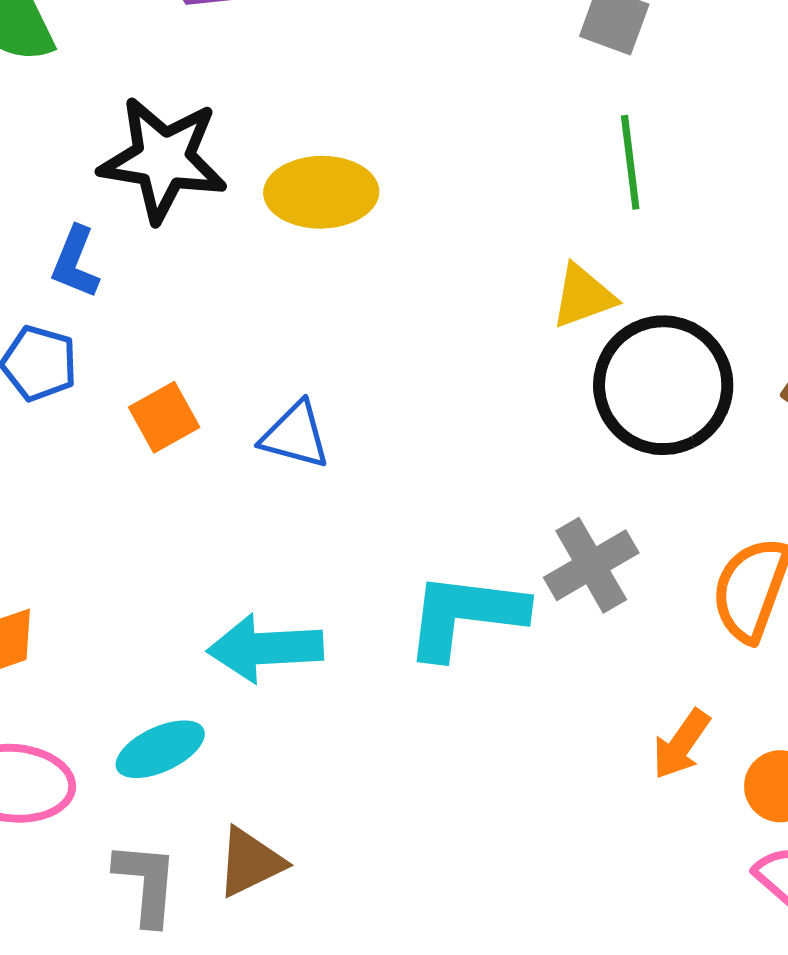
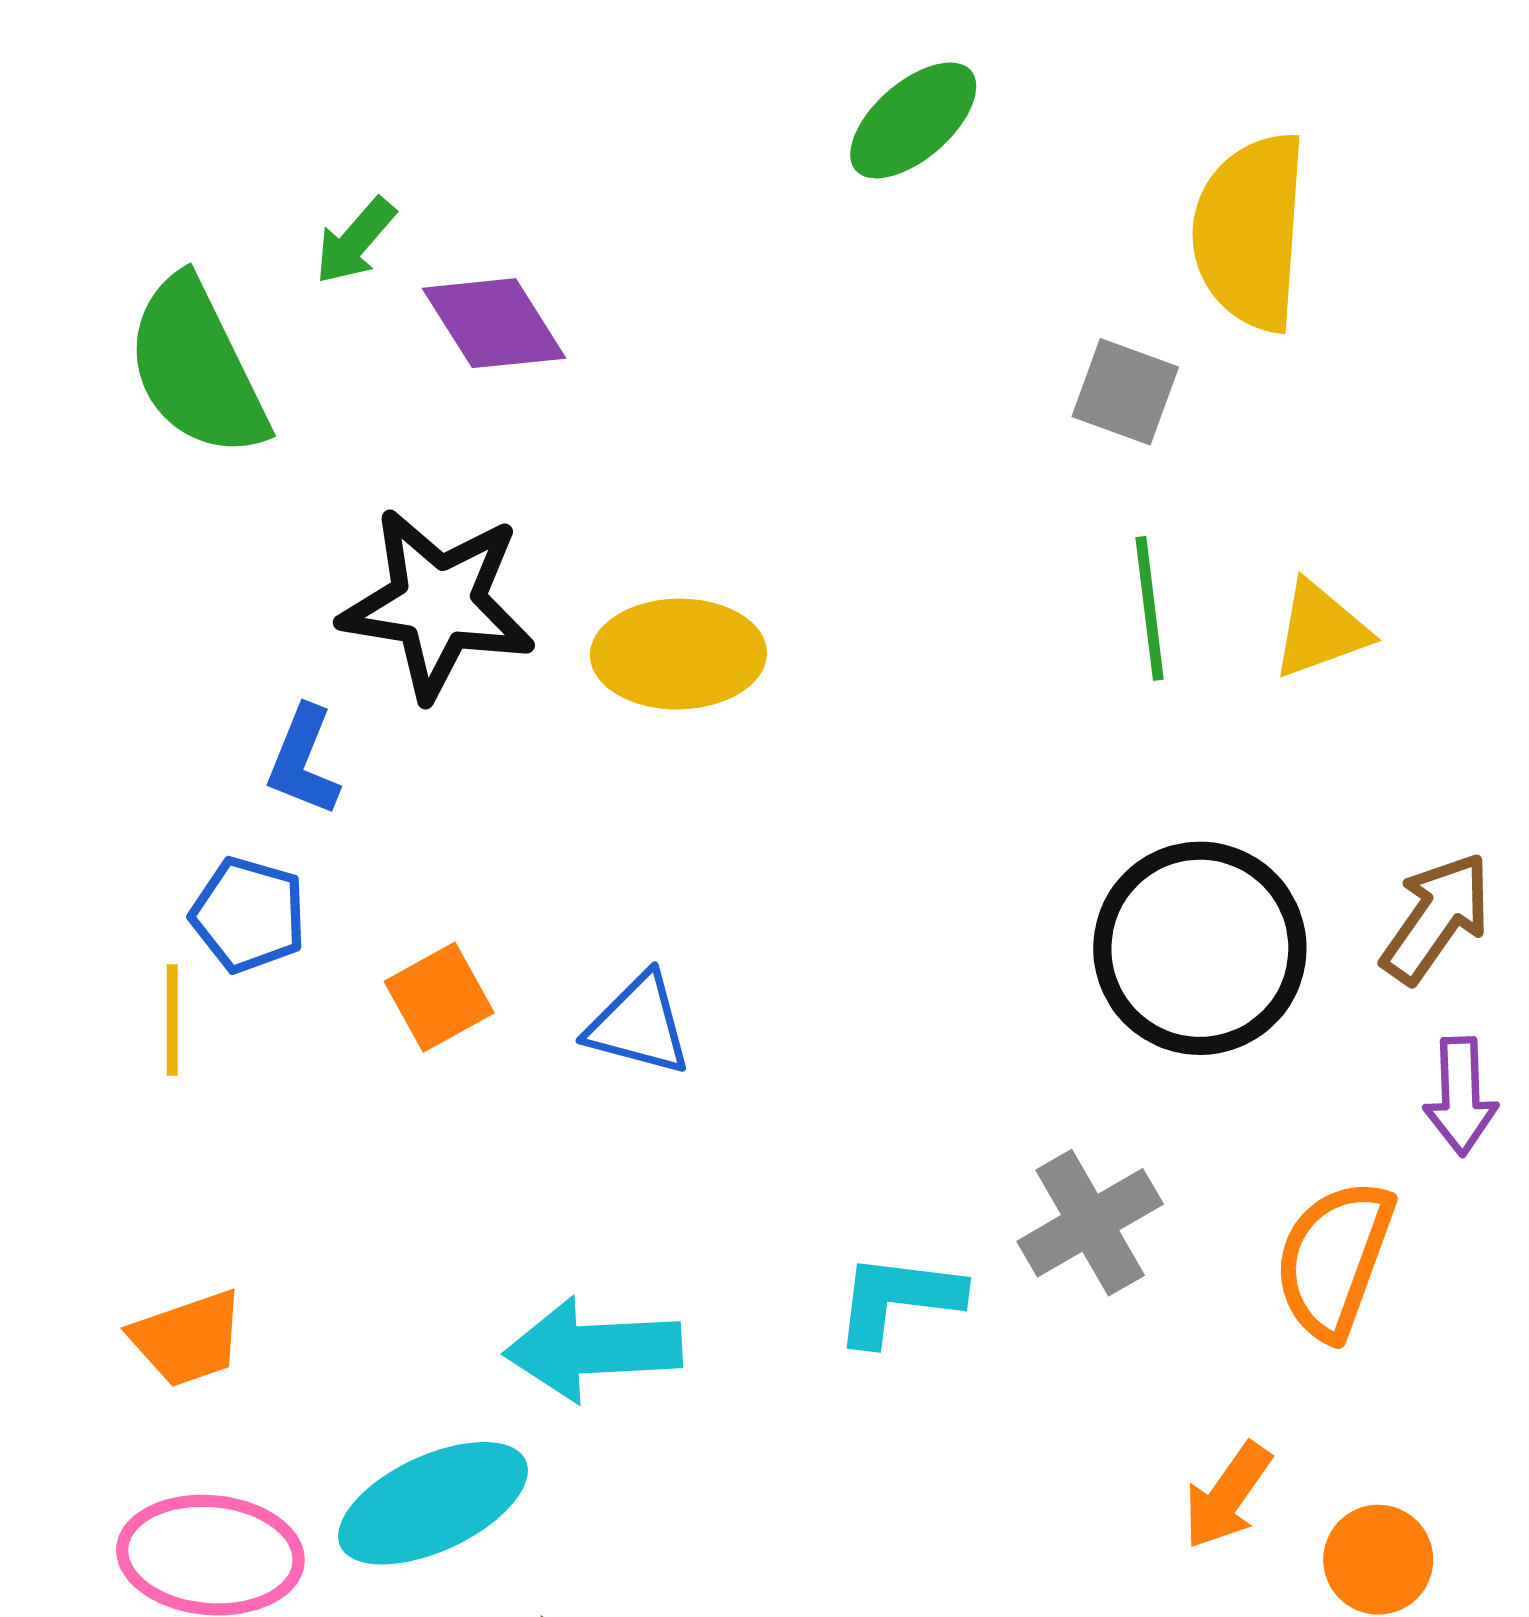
yellow triangle: (583, 296) -> (1320, 630), moved
cyan L-shape: (465, 615) -> (898, 1299), size x0.7
cyan ellipse: (160, 749) -> (433, 1503), size x1.4

